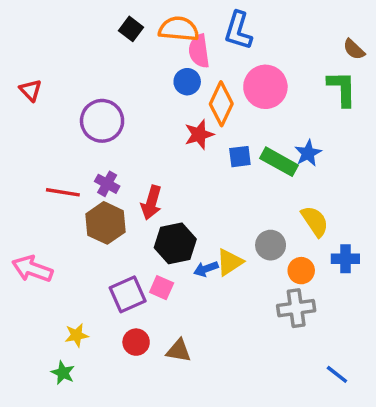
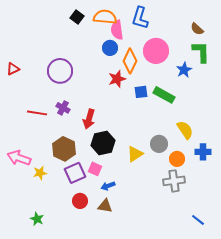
brown semicircle: (354, 49) -> (197, 29), moved
red triangle: (31, 90) -> (13, 69), moved, turned 48
blue star: (308, 153) -> (184, 70), moved
brown hexagon: (105, 223) -> (64, 149), moved
blue arrow: (206, 269) -> (108, 186), moved
yellow star: (77, 335) -> (40, 173), moved

